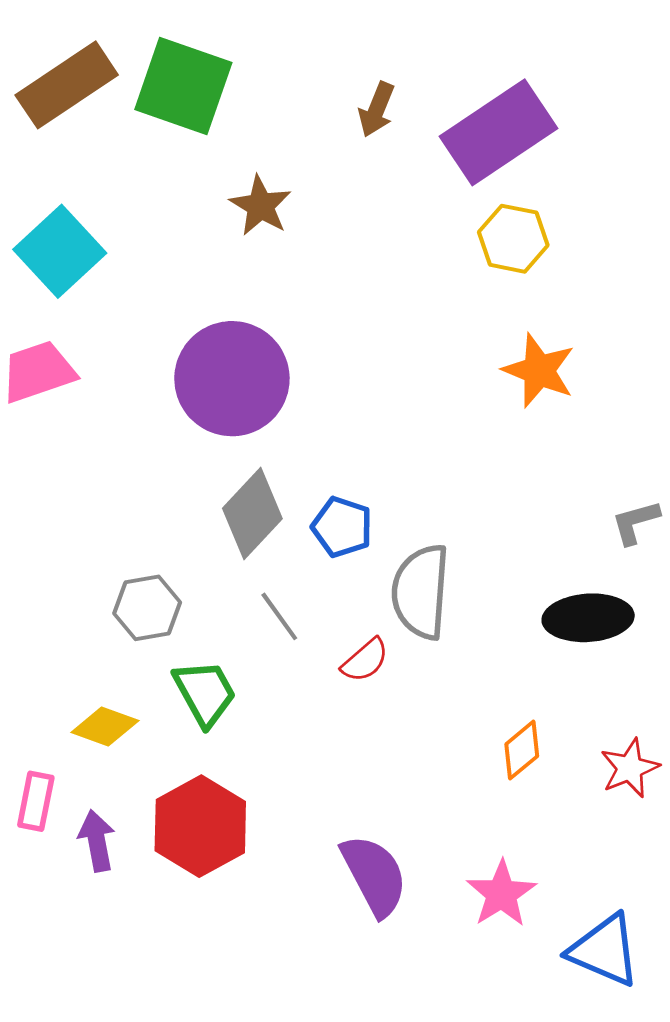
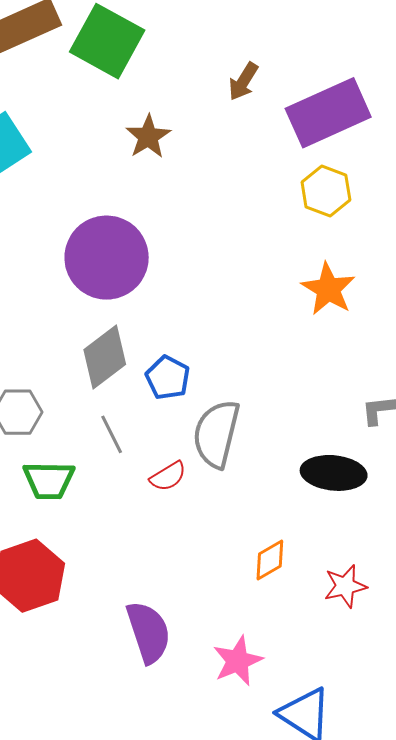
green trapezoid: (205, 693) -> (49, 480), turned 110

